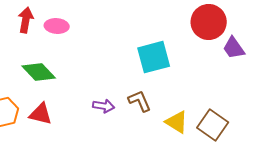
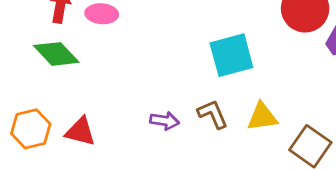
green diamond: (39, 72) -> (56, 54), moved
yellow triangle: (177, 122) -> (262, 117), moved, turned -40

